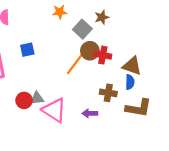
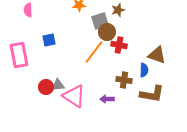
gray square: (82, 29) -> (100, 21), turned 30
brown circle: (90, 51) -> (107, 32), moved
brown triangle: (132, 66) -> (157, 55), moved

